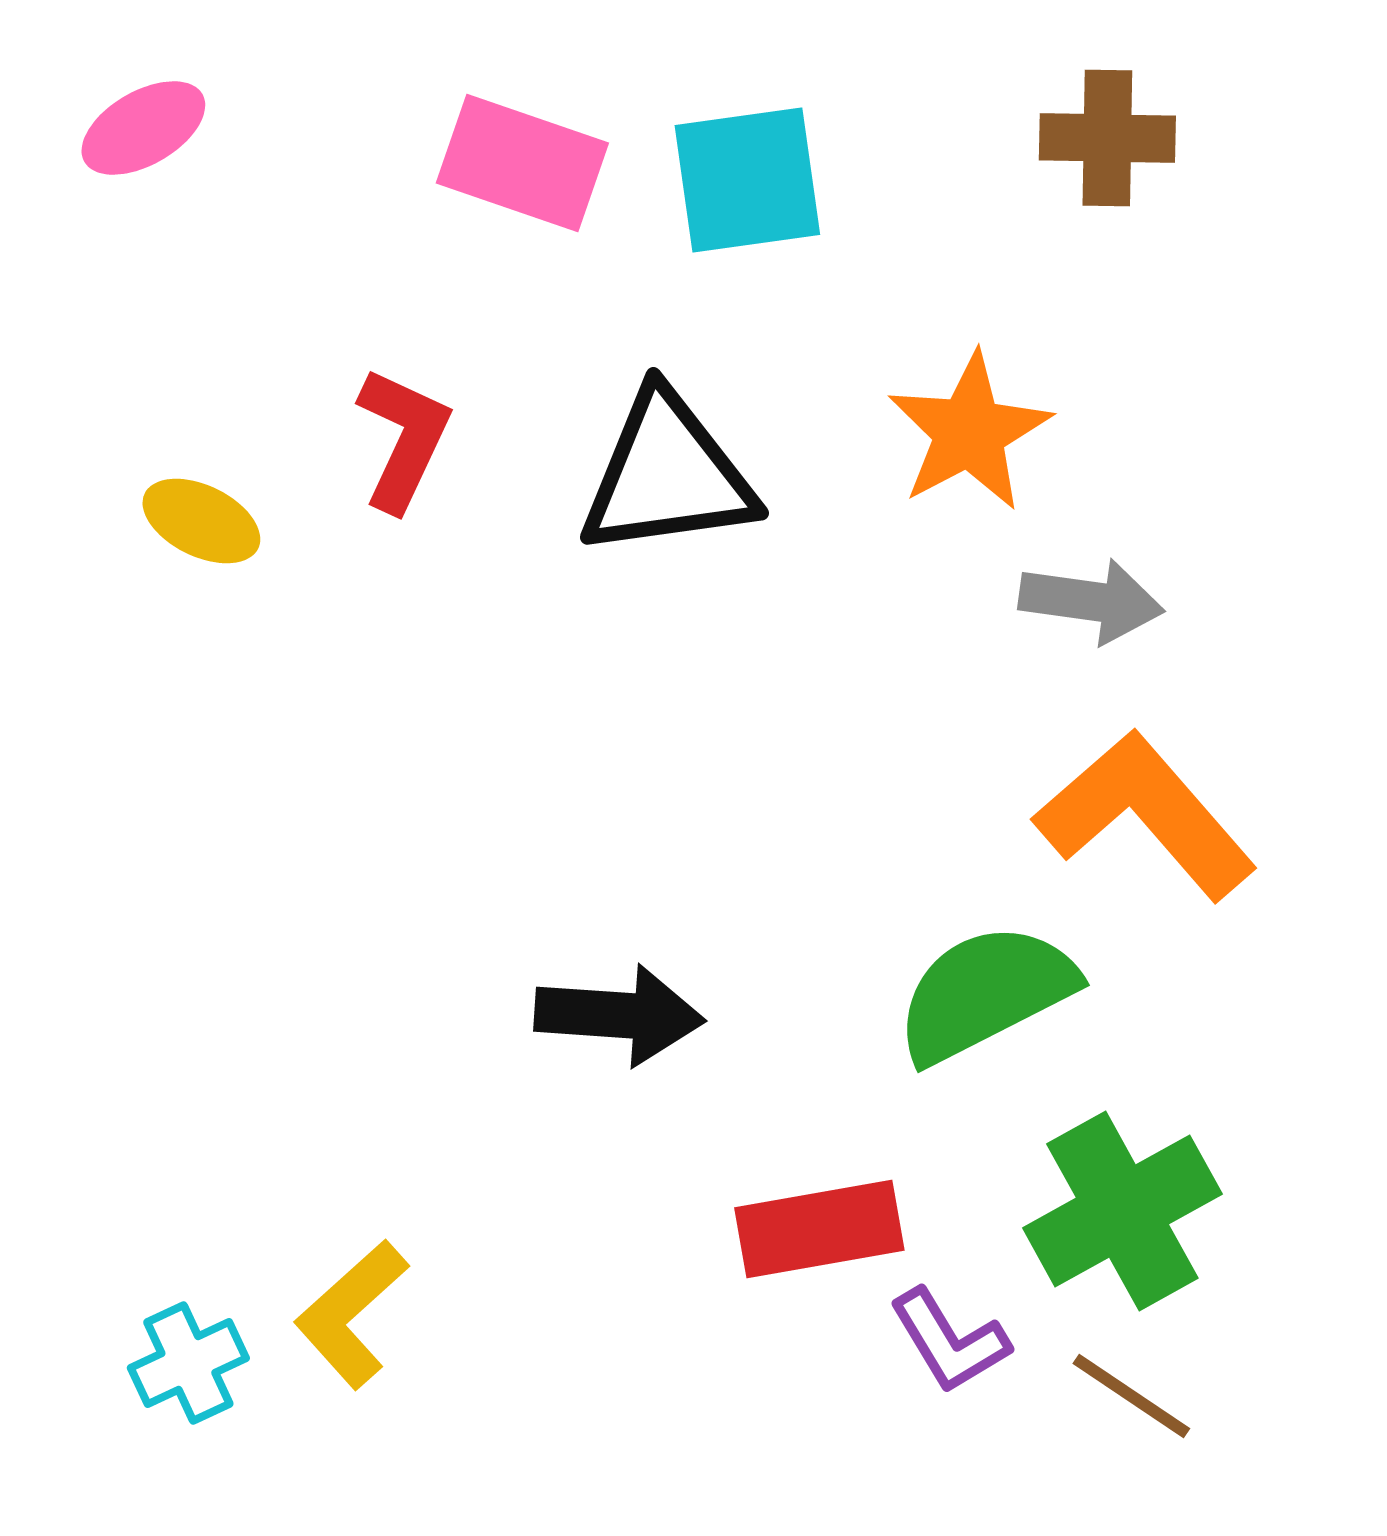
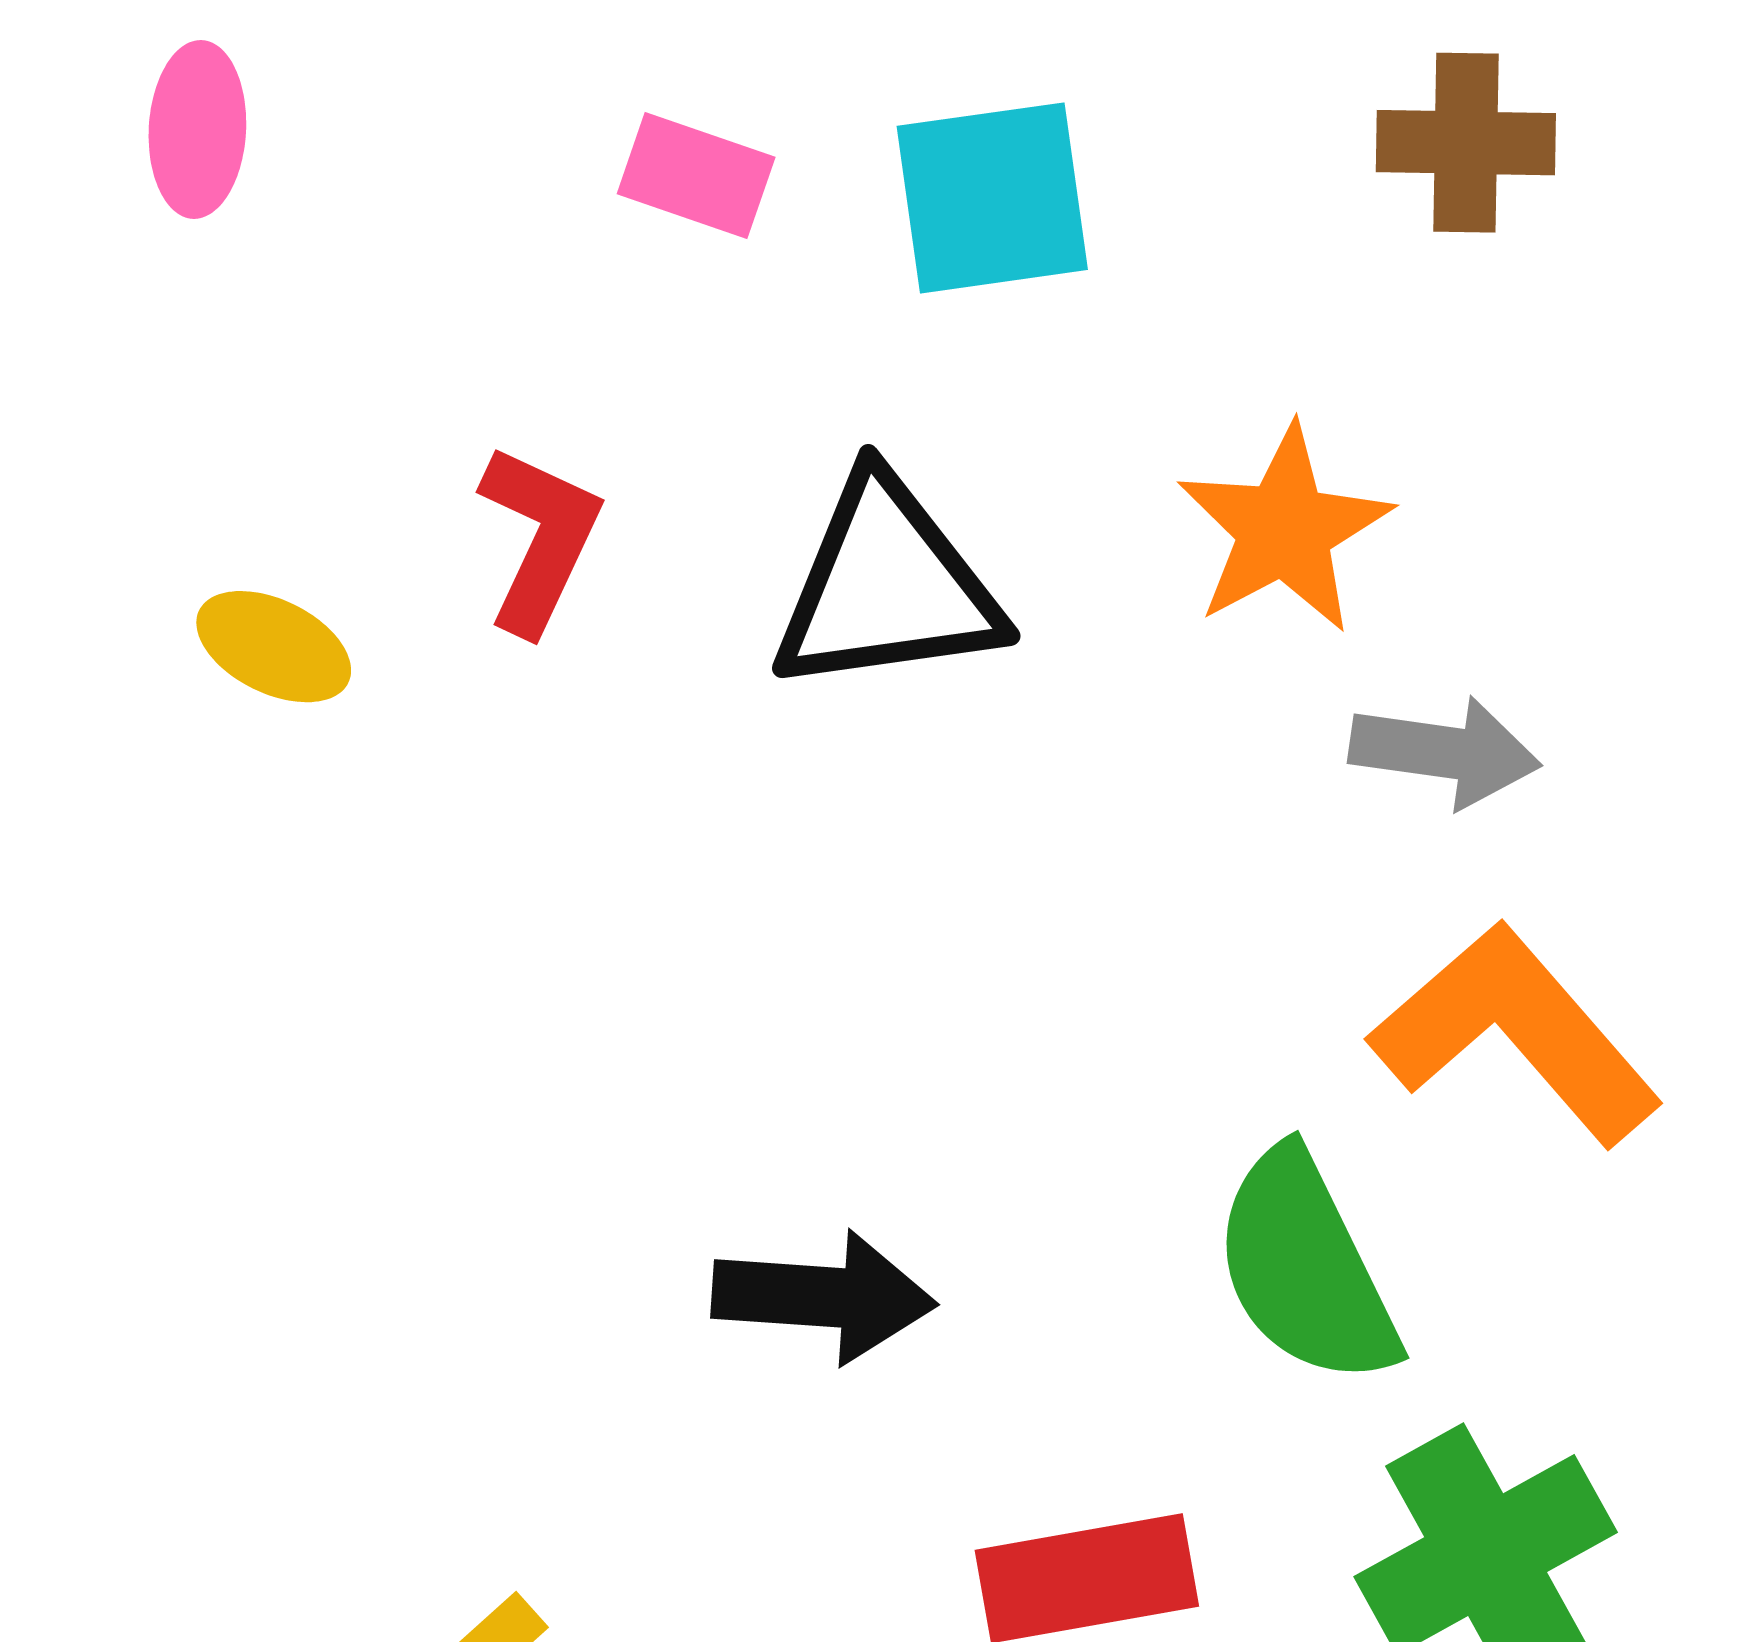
pink ellipse: (143, 128) -> (197, 129), turned -57
pink rectangle: (522, 163) -> (696, 176), size x0.7
green semicircle: (985, 993) -> (1305, 1268), turned -89

